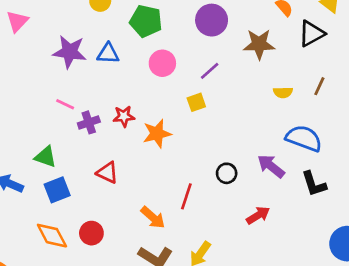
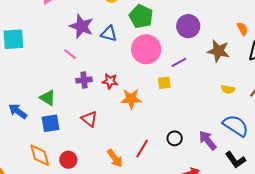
pink circle: (162, 63) -> (146, 49), size x1.5
pink line: (65, 104) -> (70, 54), moved
black L-shape: (314, 184) -> (236, 160), turned -30

